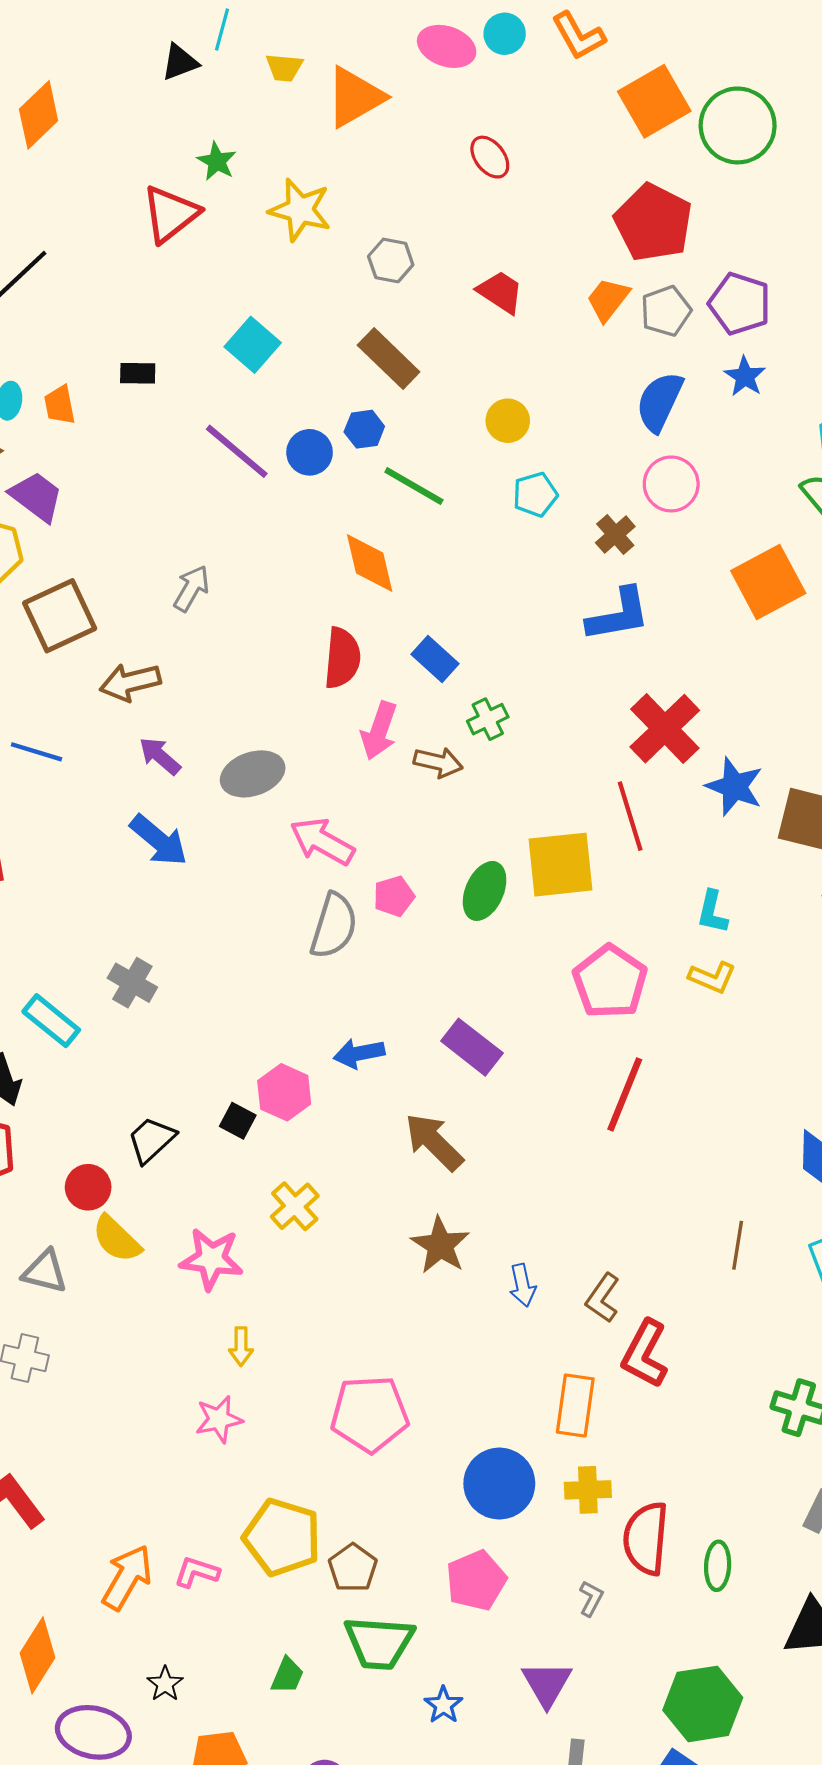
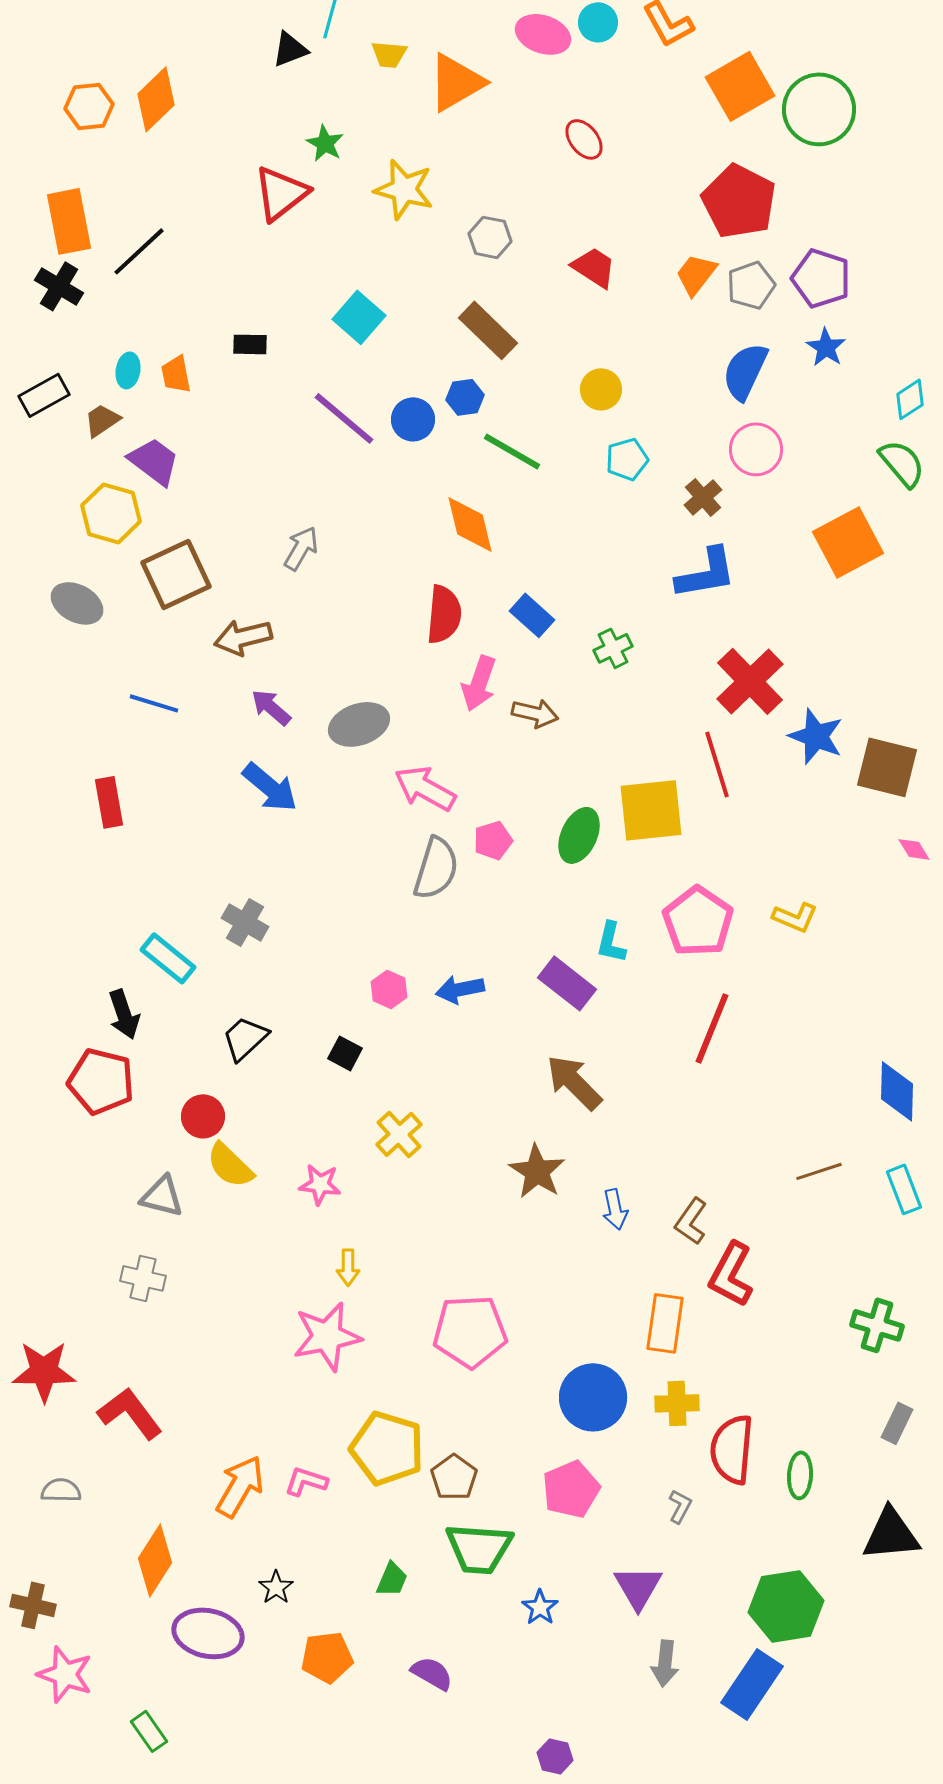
green cross: (488, 719) -> (613, 648), moved
cyan L-shape: (712, 912) -> (611, 942), moved
pink hexagon: (284, 1092) -> (389, 989), moved, size x0.7
black trapezoid: (151, 1140) -> (245, 1038), moved
brown arrow: (434, 1142) -> (574, 1082), moved
brown line: (738, 1245) -> (819, 1171), turned 63
pink star: (211, 1259) -> (320, 1184), size x0.7
pink star: (219, 1419) -> (327, 1336), size x1.5

